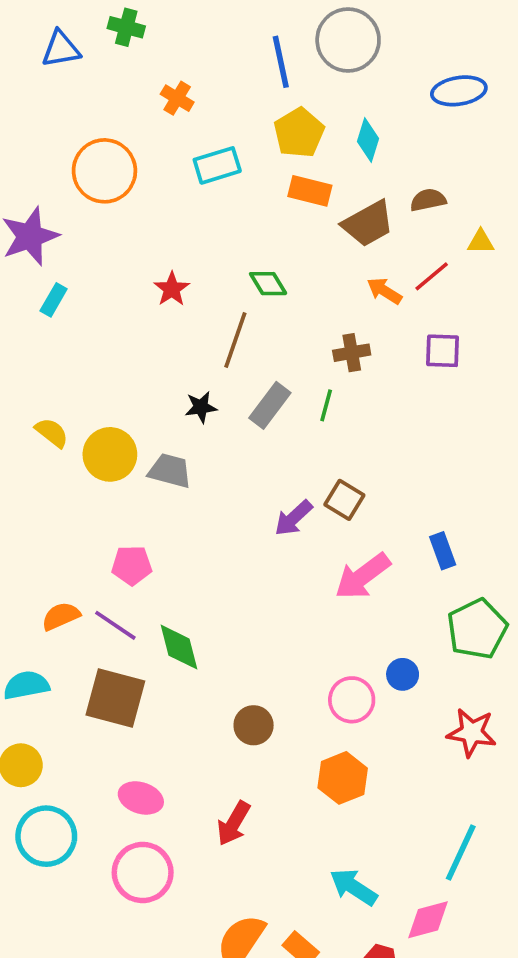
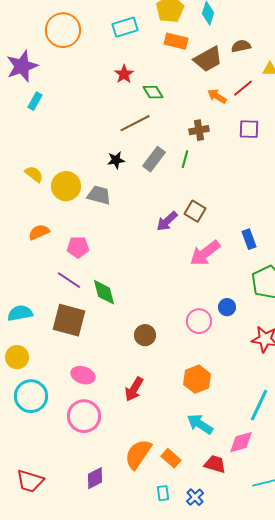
red star: (172, 289) -> (124, 74), moved
brown line: (235, 340) -> (135, 123), turned 44
orange semicircle: (61, 616) -> (39, 232), moved
orange hexagon: (343, 778) -> (197, 379), moved

